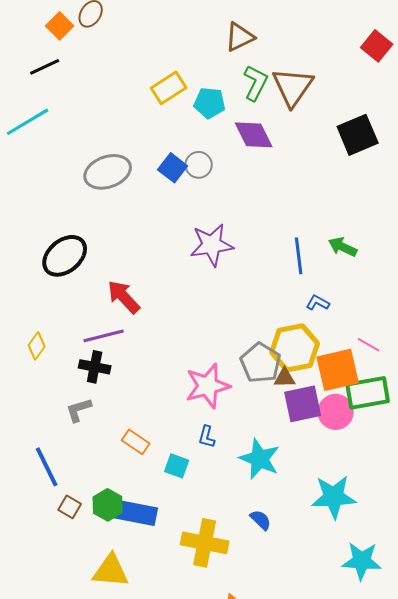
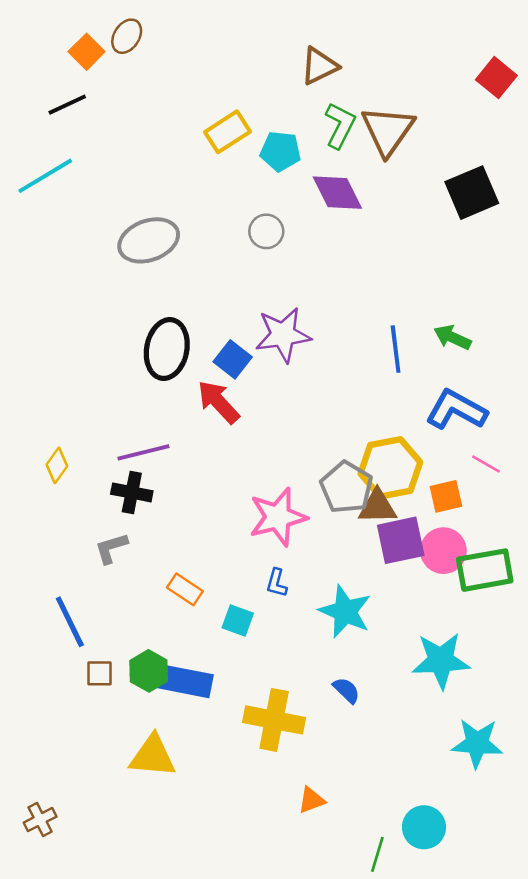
blue square: (173, 168) -> (233, 359), moved
black ellipse: (65, 256) -> (167, 349), moved, turned -39
red arrow: (124, 297) -> (218, 402), moved
blue L-shape: (318, 303) -> (456, 410), moved, size x2.0
orange square: (338, 370) -> (446, 496), size x0.6
brown triangle: (285, 378) -> (377, 507), size x1.4
green rectangle: (368, 393) -> (485, 570), moved
brown square: (70, 507) -> (100, 673), turned -30

